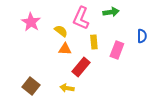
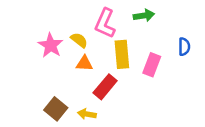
pink star: (31, 22) -> (51, 45), moved
yellow rectangle: (94, 42) -> (122, 54), size x1.5
brown square: (31, 86) -> (56, 109), moved

